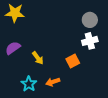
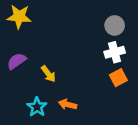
orange square: (73, 61) -> (118, 78), moved
orange arrow: (53, 82) -> (67, 104), turned 32

